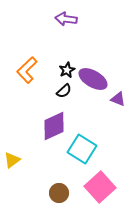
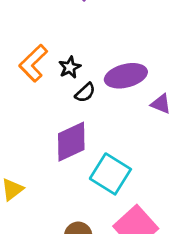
black star: (67, 70) -> (70, 67), moved
purple ellipse: (93, 79) -> (126, 76), turned -44

